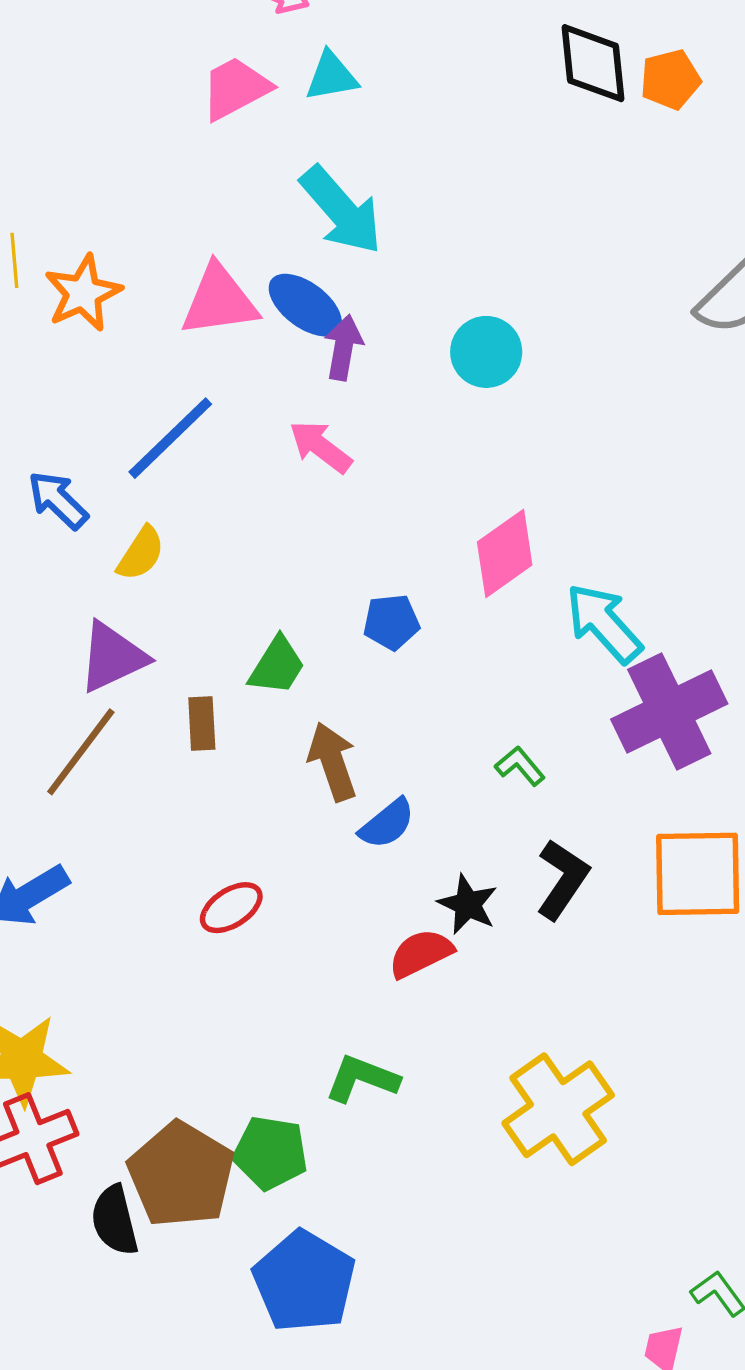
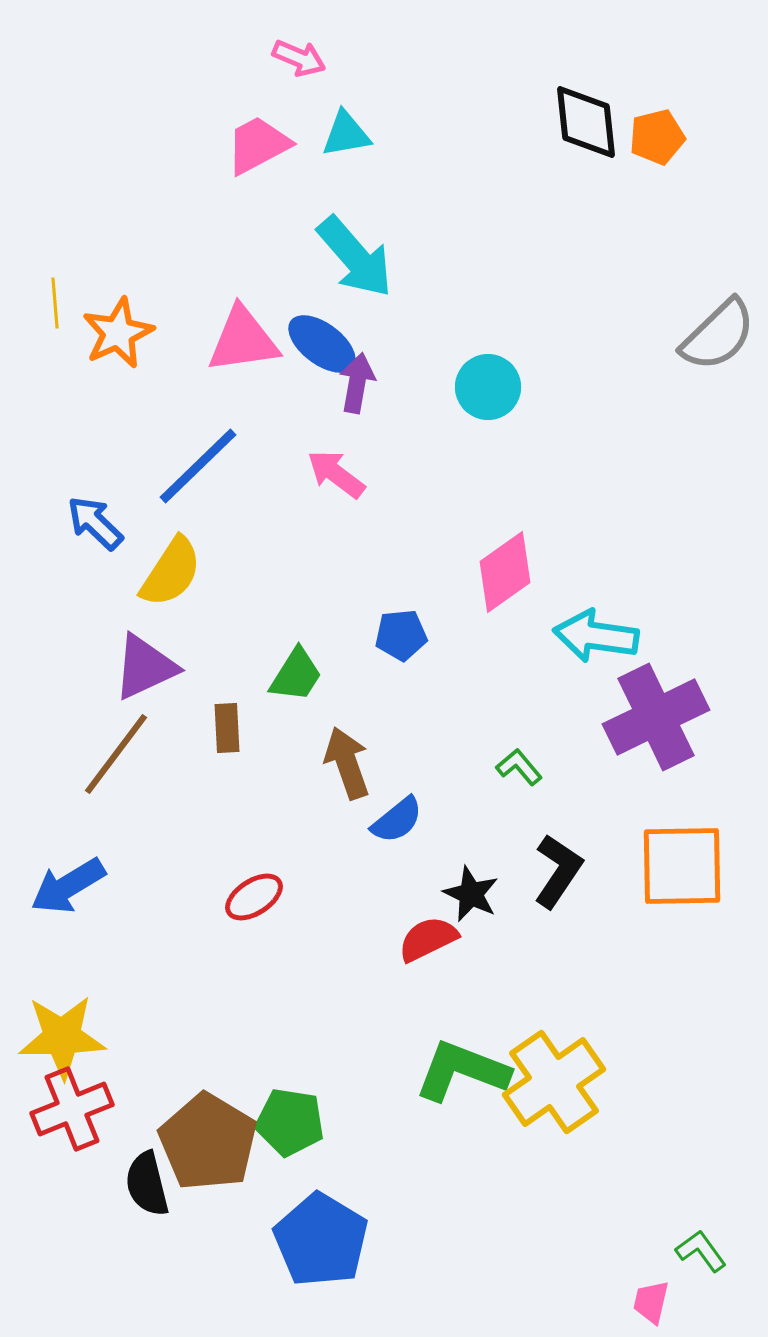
yellow semicircle: (141, 554) -> (171, 572), size x1.4
cyan arrow: (604, 623) -> (596, 636), turned -40
green L-shape: (362, 1079) -> (462, 1071), moved, size x1.4

